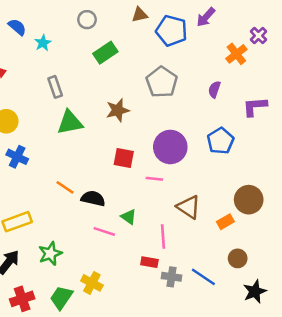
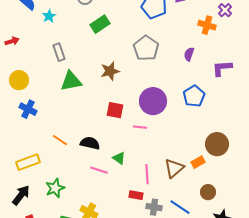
orange cross: (236, 54) -> (207, 25), turned -36
orange line: (65, 187) -> (60, 140), moved
brown triangle: (189, 207) -> (174, 168), moved, turned 45

